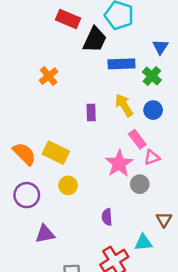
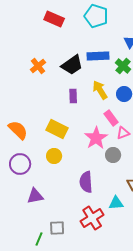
black trapezoid: (95, 40) -> (72, 65), moved, turned 30
yellow rectangle: (56, 153) -> (57, 129), moved
purple semicircle: (107, 217) -> (86, 182), size x1.5

